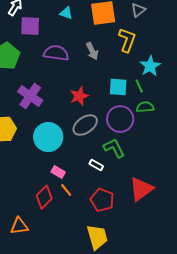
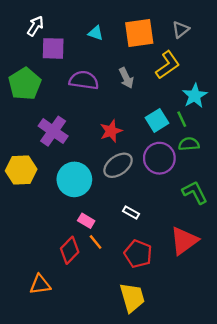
yellow L-shape: (127, 40) -> (168, 65), turned 35
cyan square: (118, 87) -> (157, 120), turned -36
green L-shape: (114, 148) -> (195, 192), moved

